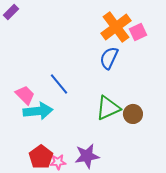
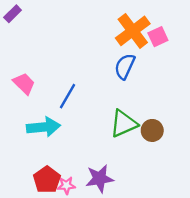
blue line: (59, 84) -> (68, 96), turned 70
pink trapezoid: (25, 95) -> (24, 84), moved

